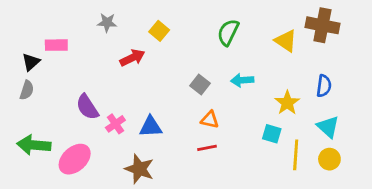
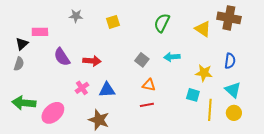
yellow square: (159, 31) -> (113, 22), turned 32
red arrow: (132, 58) -> (92, 61), moved, turned 30
yellow star: (287, 103) -> (204, 73), turned -30
purple semicircle: (87, 107) -> (62, 57), moved

